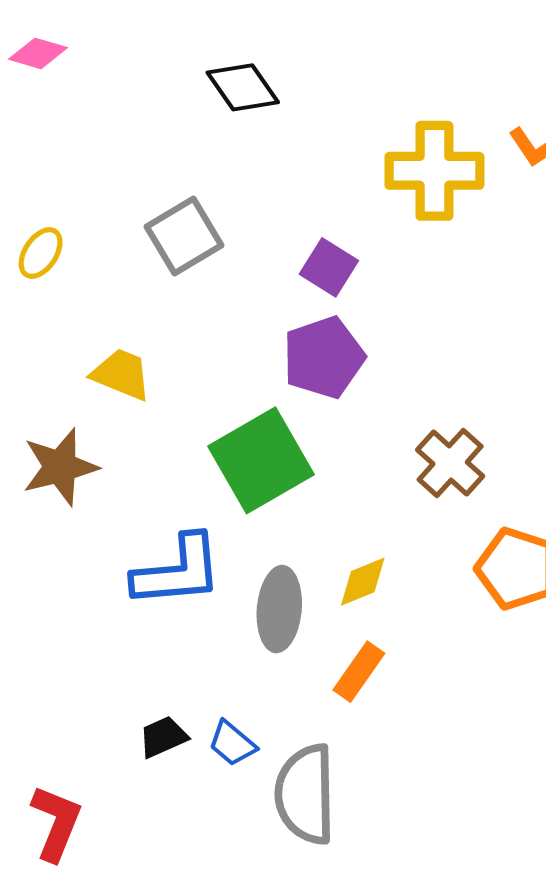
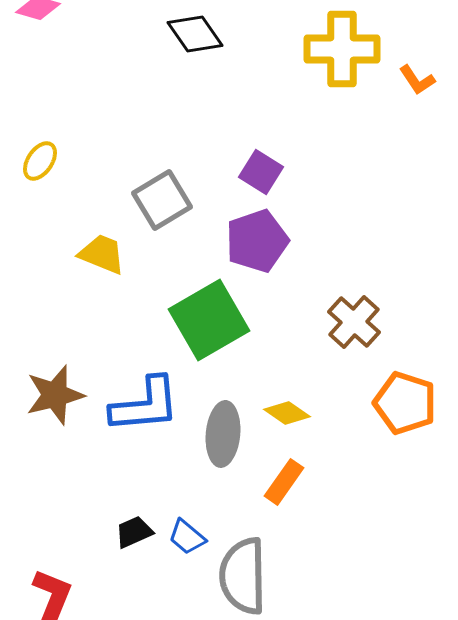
yellow cross: (434, 171) -> (342, 49), moved
gray square: (184, 236) -> (162, 200), moved
brown star: (60, 467) -> (55, 395), moved
yellow diamond: (363, 582) -> (287, 413), turned 57

